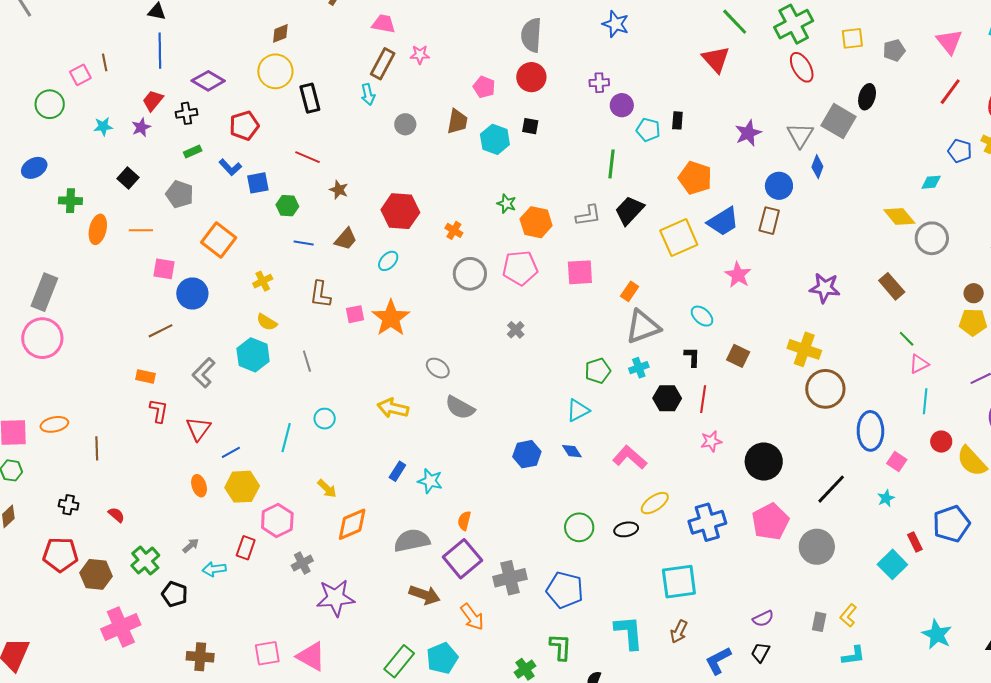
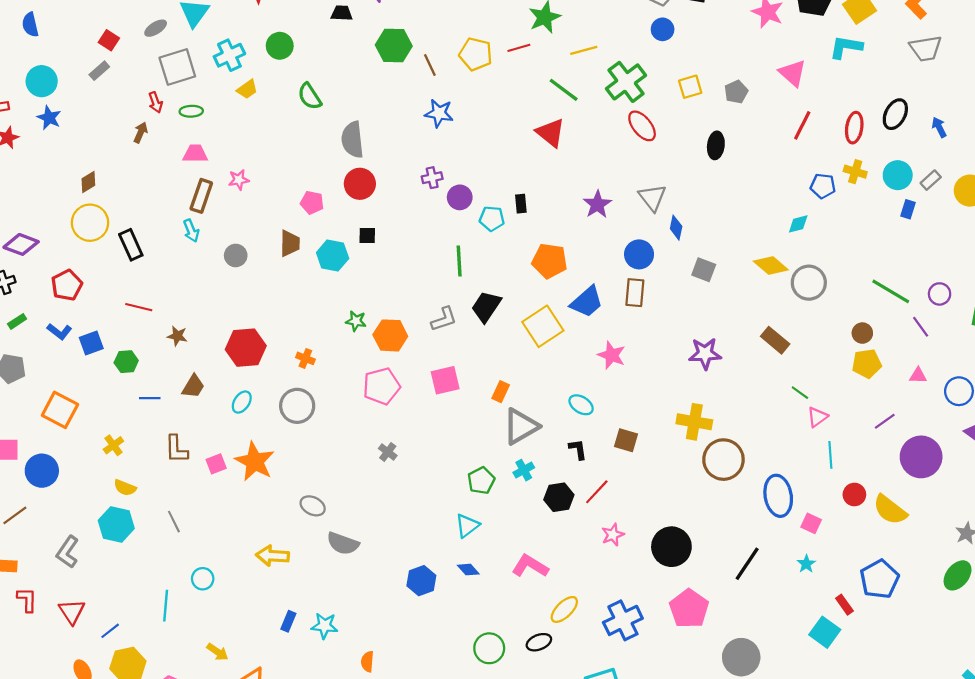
gray square: (838, 121) -> (704, 270), moved, size x0.7
gray circle: (470, 274) -> (297, 406), moved
red line: (703, 399) -> (597, 492), turned 44
gray circle: (817, 547) -> (741, 657), moved

